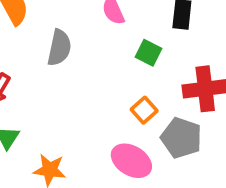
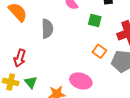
pink ellipse: (131, 161) -> (81, 81), moved

